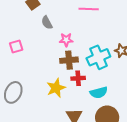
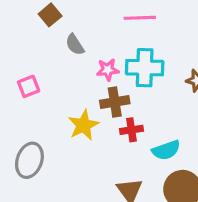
cyan cross: (98, 57) -> (145, 68), moved, turned 30
yellow star: (56, 88) -> (83, 125), moved

